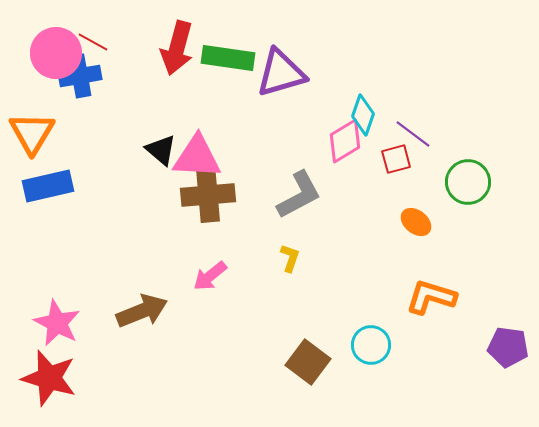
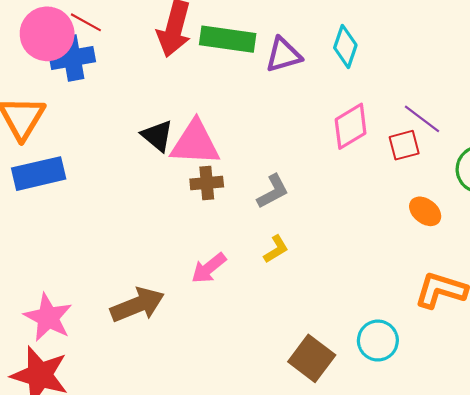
purple triangle: (281, 73) -> (283, 55), size x0.7
cyan diamond: (363, 115) -> (345, 46), moved
brown cross: (208, 195) -> (207, 183), size x0.6
gray L-shape: (299, 195) -> (273, 191), moved, size x0.7
yellow L-shape: (290, 258) -> (276, 249), moved, turned 40

